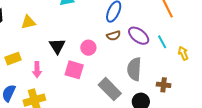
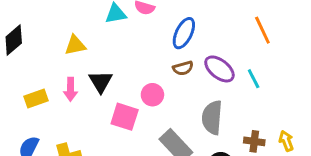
yellow triangle: (28, 22) -> (75, 45), moved
pink circle: (88, 48) -> (152, 95), moved
yellow arrow: (183, 53) -> (286, 141), moved
pink arrow: (37, 70) -> (70, 89), moved

